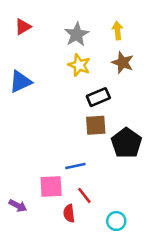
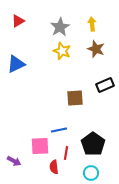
black rectangle: (98, 97) -> (105, 85), moved
black pentagon: (126, 143) -> (93, 144), moved
red line: (84, 195) -> (66, 153), turned 48

